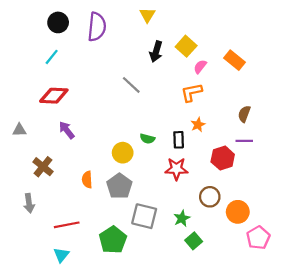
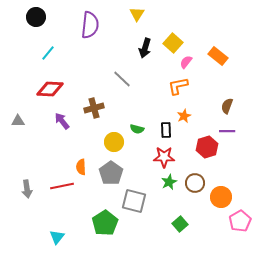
black circle: (58, 22) -> (36, 17), moved
brown cross: (43, 167) -> (94, 108), moved, turned 36
green star: (182, 218) -> (169, 182), moved
red line: (67, 225) -> (62, 186), moved

